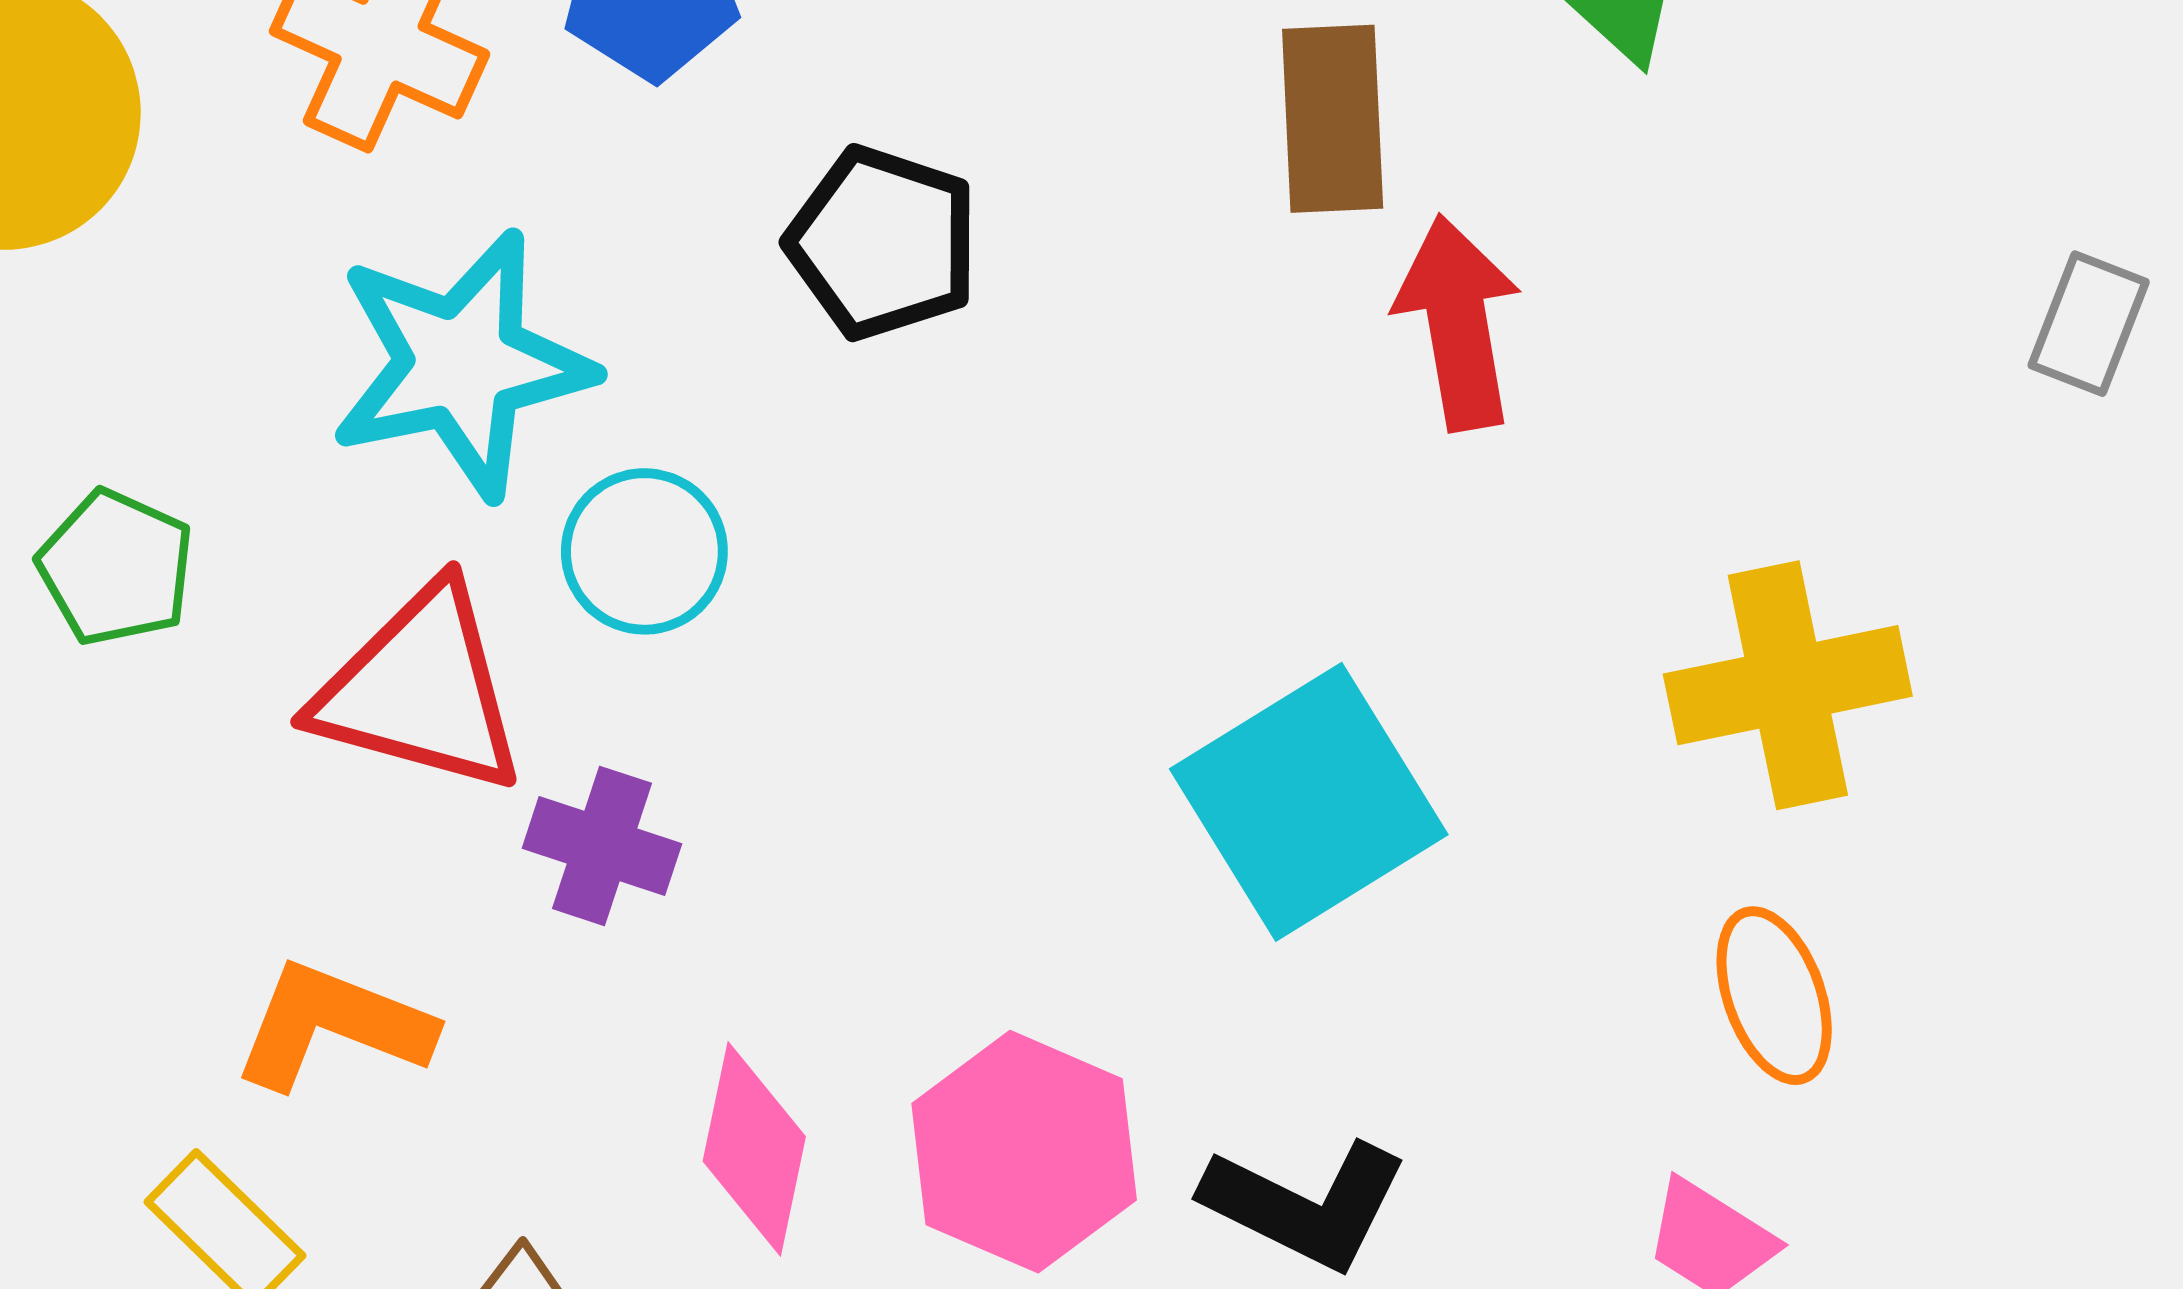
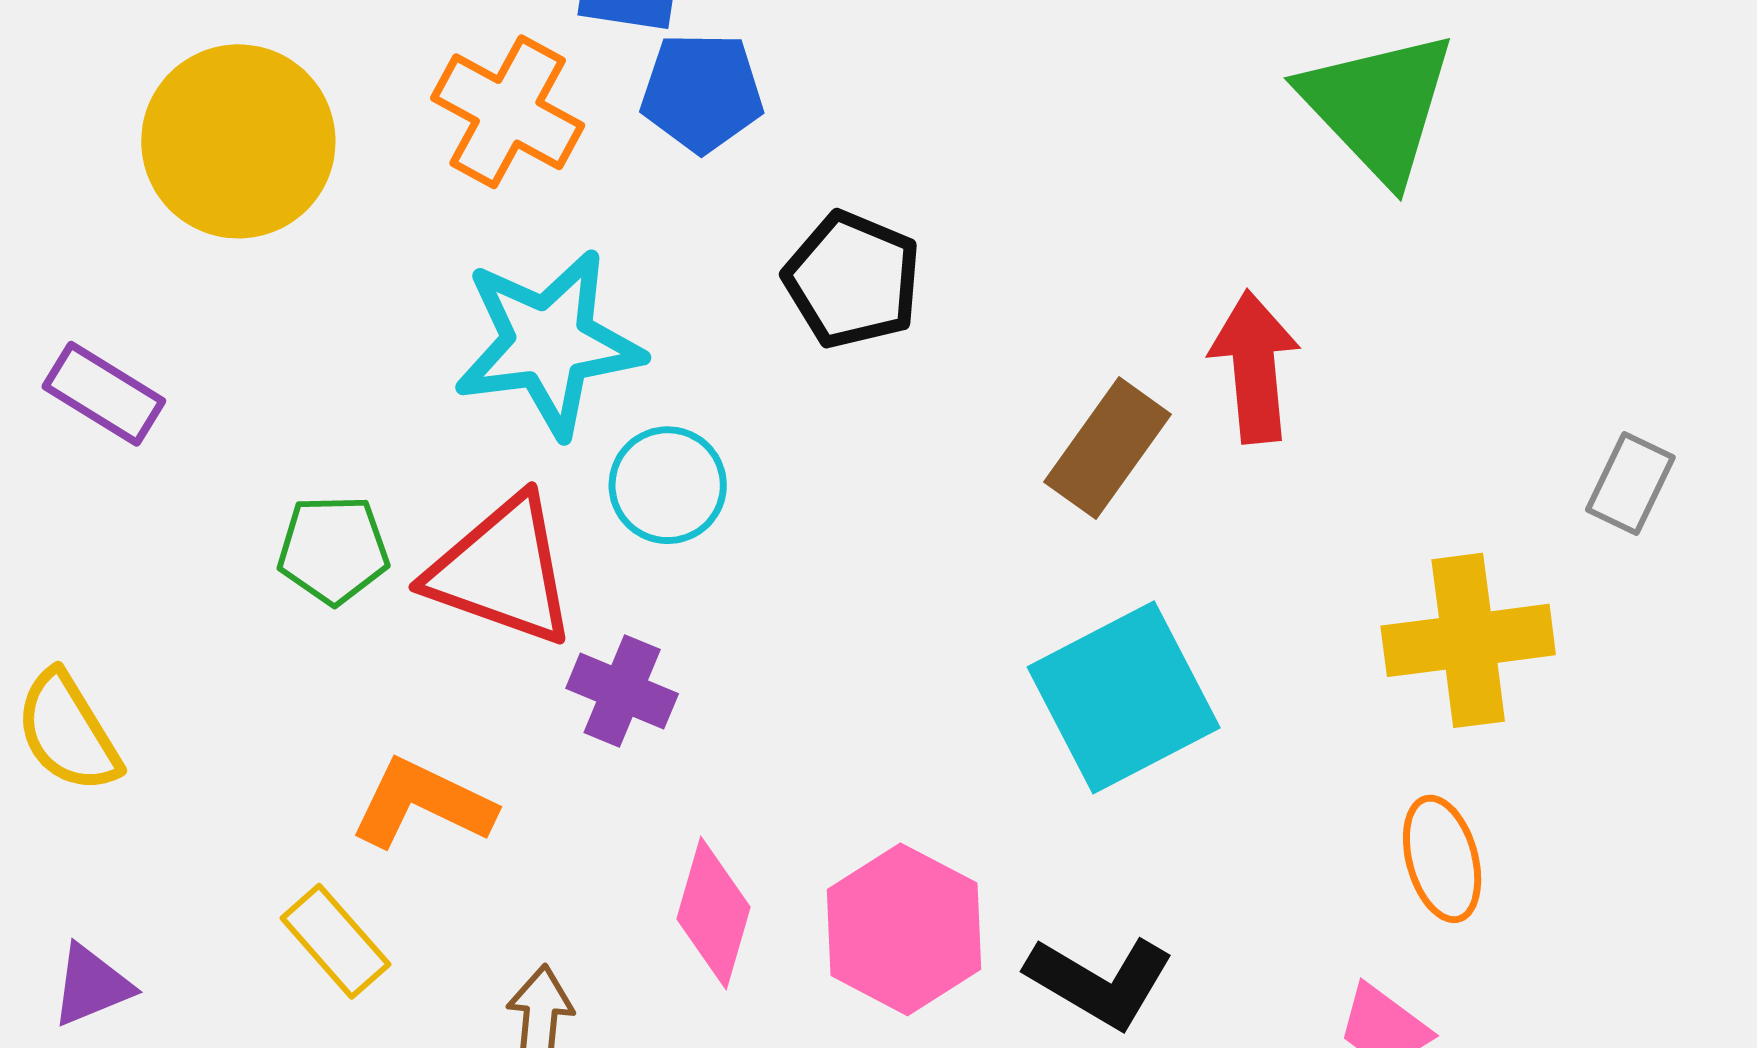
brown rectangle: (1333, 119) -> (1107, 448), moved, turned 34
gray rectangle: (2089, 324) -> (1630, 484), moved
green pentagon: (116, 568) -> (333, 550), moved, turned -30

